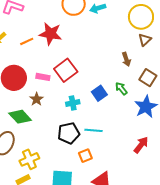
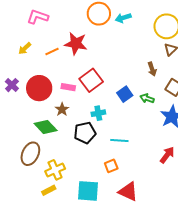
green arrow: (121, 88) -> (147, 98), turned -32
blue square: (99, 93) -> (125, 94), moved
black pentagon: (69, 133) -> (85, 133), moved

